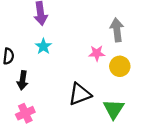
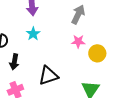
gray arrow: (117, 30) -> (78, 14), moved, turned 30
black triangle: (80, 94) -> (48, 76), moved

